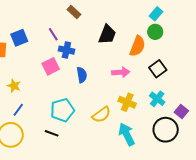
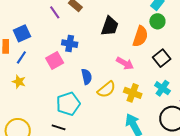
purple line: (53, 34) -> (55, 12), moved
pink arrow: (121, 72) -> (125, 63), turned 36
blue semicircle: (82, 75) -> (87, 77), moved
blue line: (18, 110) -> (21, 57), moved
yellow semicircle: (101, 115) -> (106, 89), moved

